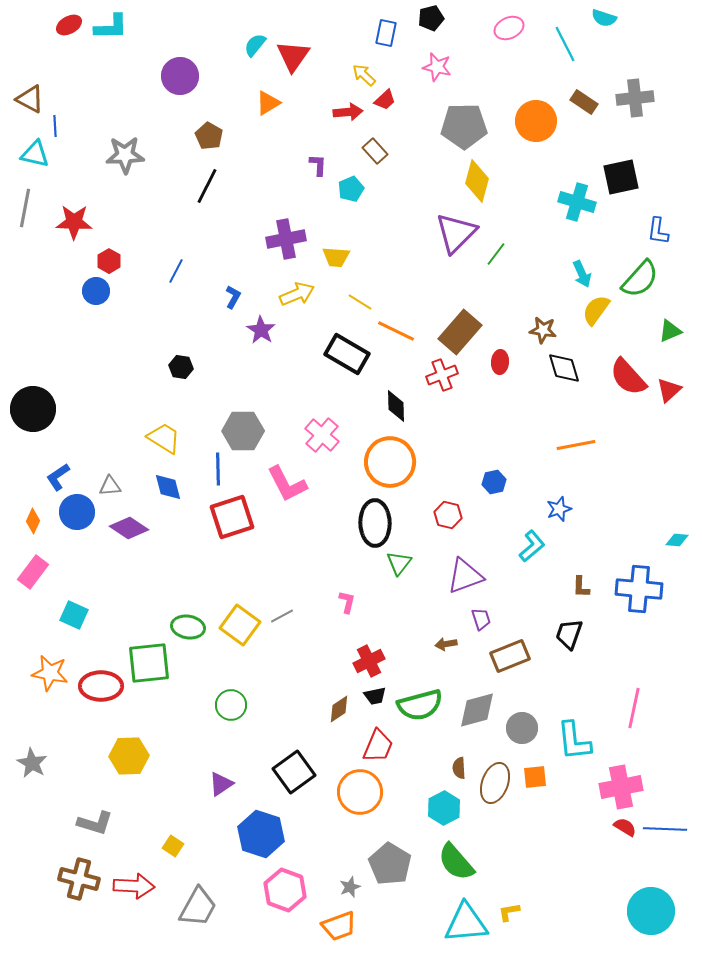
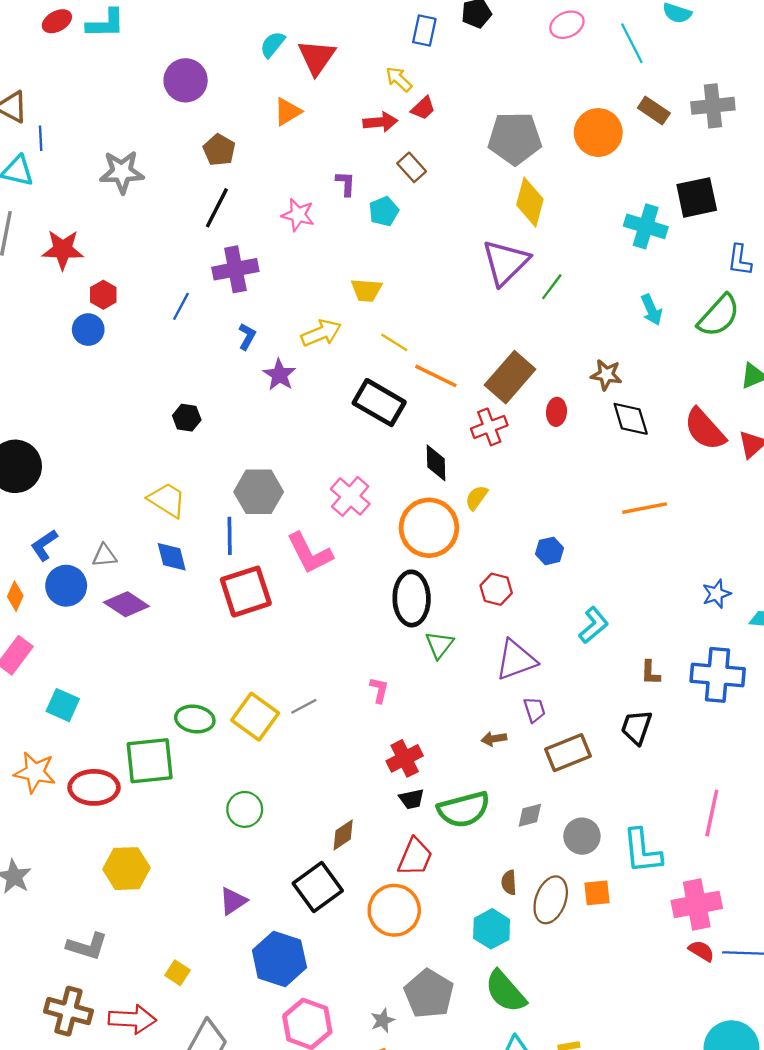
pink star: (437, 67) -> (298, 215), moved
purple cross: (286, 239) -> (235, 269), moved
yellow semicircle: (596, 310) -> (476, 498), moved, size x0.7
blue star: (559, 509) -> (716, 594), moved
brown diamond: (339, 709) -> (343, 835), moved
gray diamond: (477, 710) -> (530, 815), size x0.6

